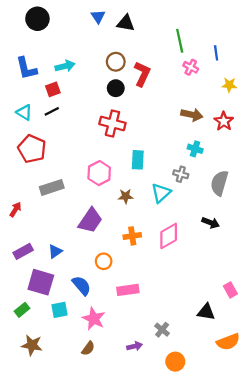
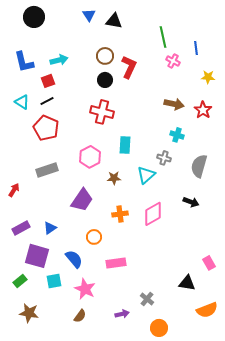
red pentagon: (32, 149) -> (46, 128), moved

